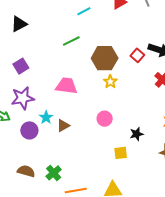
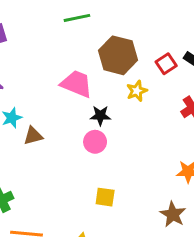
yellow star: (110, 82) -> (137, 91), moved
pink trapezoid: (66, 86) -> (76, 84), moved
black star: (137, 134) -> (100, 116), moved

